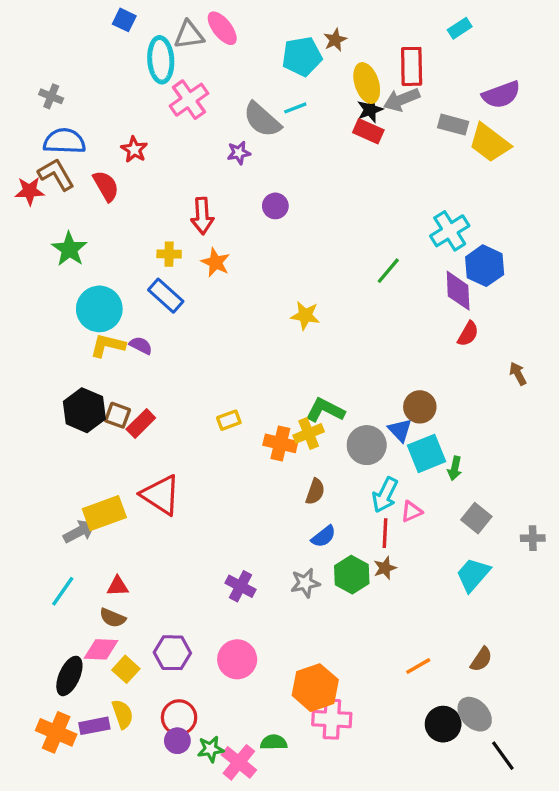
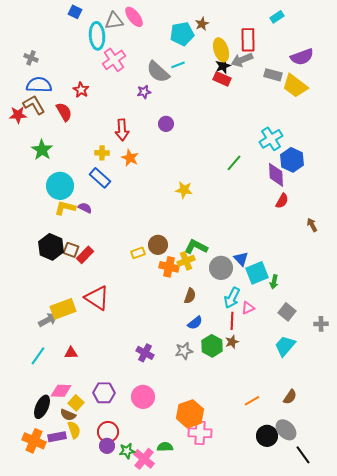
brown circle: (420, 407) -> (158, 245), moved
brown semicircle: (113, 618) -> (68, 415), moved

